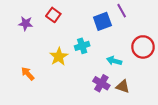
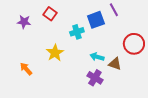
cyan cross: (82, 46) -> (77, 32), moved
cyan arrow: (114, 61) -> (97, 57), moved
brown triangle: (123, 86) -> (115, 64), moved

